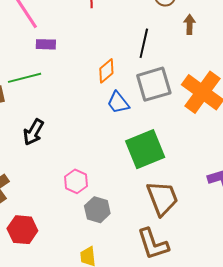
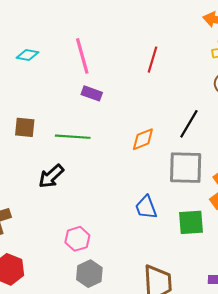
green line: (25, 78) -> (73, 137), moved
blue trapezoid: (118, 103) -> (146, 207), moved
green square: (145, 149) -> (191, 222), moved, size x0.7

